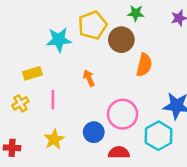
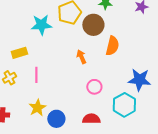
orange arrow: (89, 78) -> (81, 57), moved
pink circle: (123, 114) -> (94, 87), size x0.6
blue circle: (94, 132) -> (56, 119), moved

